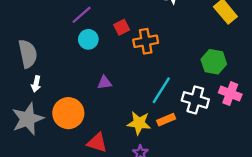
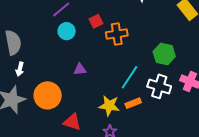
green hexagon: (214, 62) -> (164, 54), moved

